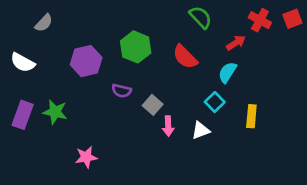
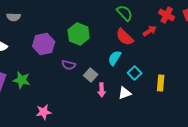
gray semicircle: (44, 23) -> (14, 17), turned 48
red semicircle: (185, 57) -> (125, 37), moved
cyan semicircle: (227, 72) -> (115, 58), moved

